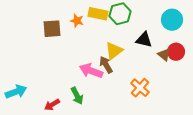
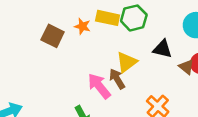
brown square: (52, 29) -> (53, 36), turned 30
pink arrow: (91, 71) -> (99, 86), turned 30

